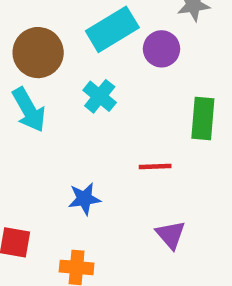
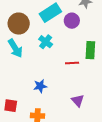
red line: (155, 167) -> (72, 63), moved

